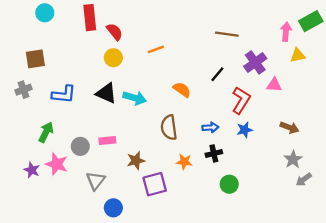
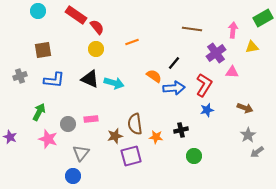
red rectangle: (90, 18) -> (76, 15), turned -50
pink arrow: (286, 32) -> (233, 30), moved
brown square: (35, 59) -> (43, 50), moved
black line: (217, 74) -> (174, 63), moved
brown semicircle: (169, 127) -> (135, 124), moved
blue arrow: (210, 127) -> (174, 88), moved, size x1.5
purple star: (32, 170) -> (10, 137), moved
blue circle: (113, 208) -> (73, 176), moved

